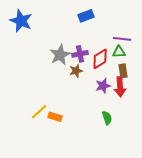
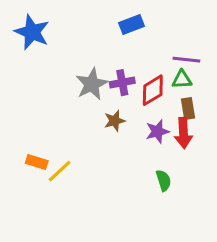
brown star: (76, 71) -> (115, 121), moved
orange rectangle: (55, 117) -> (37, 162), moved

